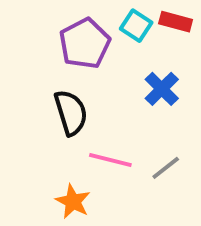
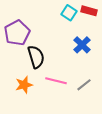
purple pentagon: (85, 43) -> (17, 33), moved
orange star: (73, 201) -> (24, 85), moved, turned 30

